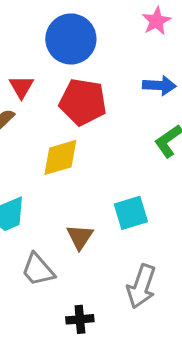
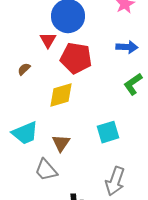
red triangle: (21, 87) -> (48, 40), moved
brown triangle: (80, 237) -> (61, 143), moved

